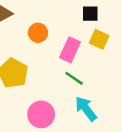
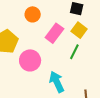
green line: (74, 78) -> (74, 52), moved, turned 70
pink circle: (41, 114) -> (30, 60), moved

